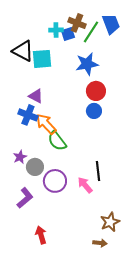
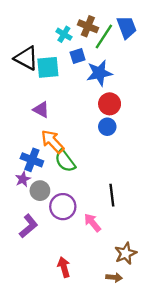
cyan cross: (56, 30) -> (64, 34), turned 32
blue square: (68, 34) -> (78, 56), moved
blue cross: (28, 115) -> (32, 160), moved
pink arrow: (85, 185) -> (92, 223), moved
red arrow: (41, 235) -> (64, 267), moved

